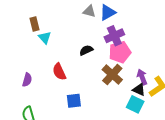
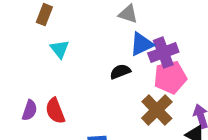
blue triangle: (108, 12) -> (142, 44), moved
brown rectangle: (35, 24) -> (44, 15), moved, turned 32
red semicircle: (59, 72) -> (55, 111), moved

